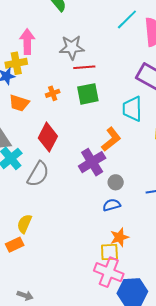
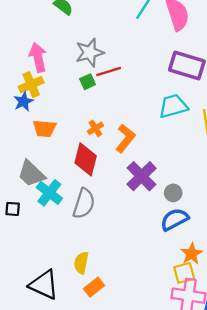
orange cross: (53, 93) -> (95, 128), moved
green square: (88, 94) -> (88, 82), moved, size x0.6
cyan trapezoid: (132, 109) -> (173, 106), turned 88
orange L-shape: (111, 139) -> (125, 138), moved
blue semicircle: (112, 205) -> (174, 219), size x1.4
orange rectangle: (15, 245) -> (94, 287), moved

